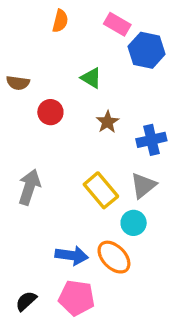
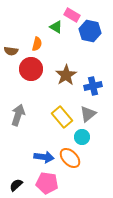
orange semicircle: (60, 21) -> (37, 44), moved
green triangle: (91, 78) -> (56, 27), moved
red circle: (50, 112) -> (31, 69), size x1.5
brown star: (107, 122) -> (66, 75), size x1.5

